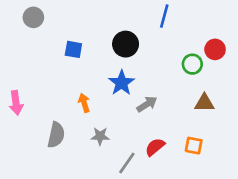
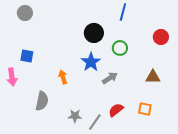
blue square: (73, 49) -> (27, 56), moved
green circle: (192, 64) -> (120, 48), moved
gray star: (100, 136) -> (75, 116), moved

